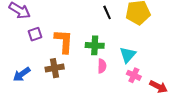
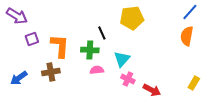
black line: (107, 12) -> (102, 33), moved
pink semicircle: (102, 66) -> (97, 70), turned -96

